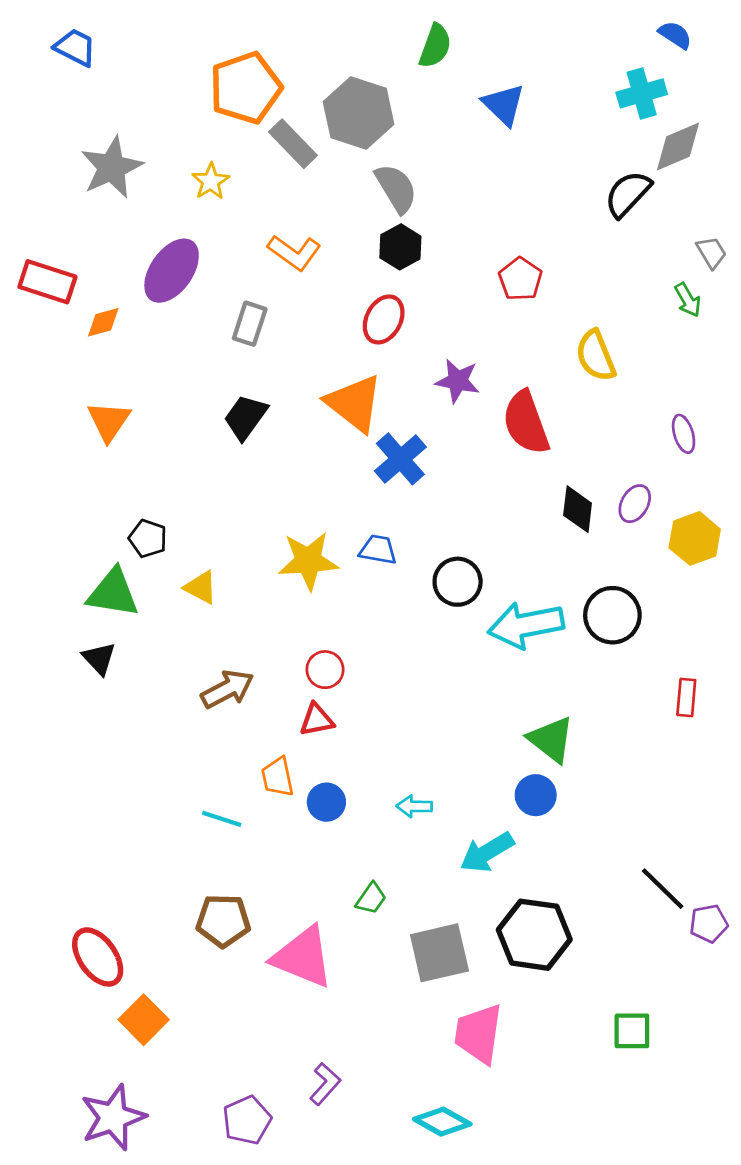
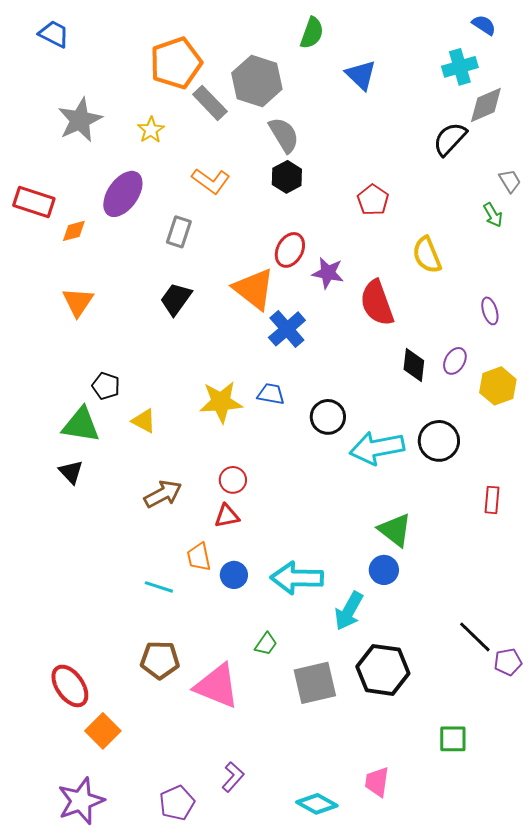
red ellipse: (384, 319) -> (290, 250), moved
cyan arrow: (414, 806) -> (297, 578), size x2.0
cyan arrow: (487, 852) -> (349, 611), turned -30
pink trapezoid: (478, 1034) -> (377, 782), moved, size x0.7

